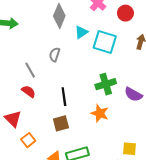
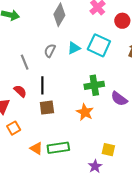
cyan triangle: (81, 32) -> (74, 48), moved
red semicircle: (29, 91) -> (20, 91), moved
black line: (64, 97) -> (42, 85), moved
brown square: (61, 123) -> (47, 108), moved

